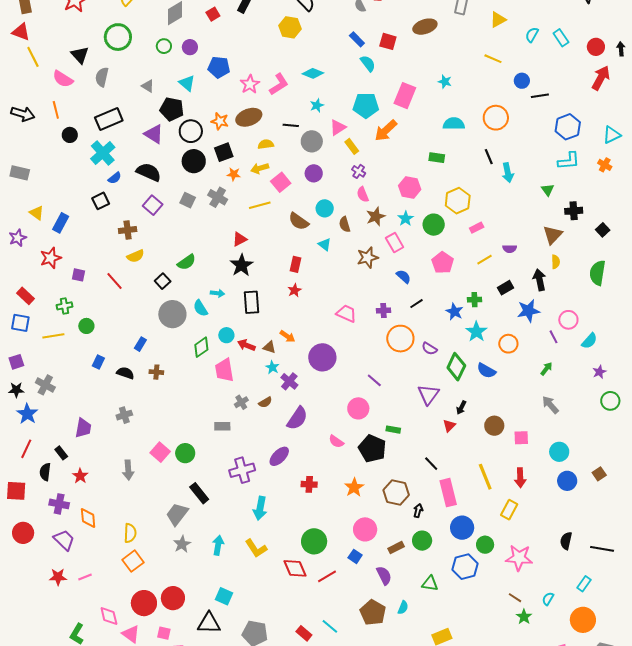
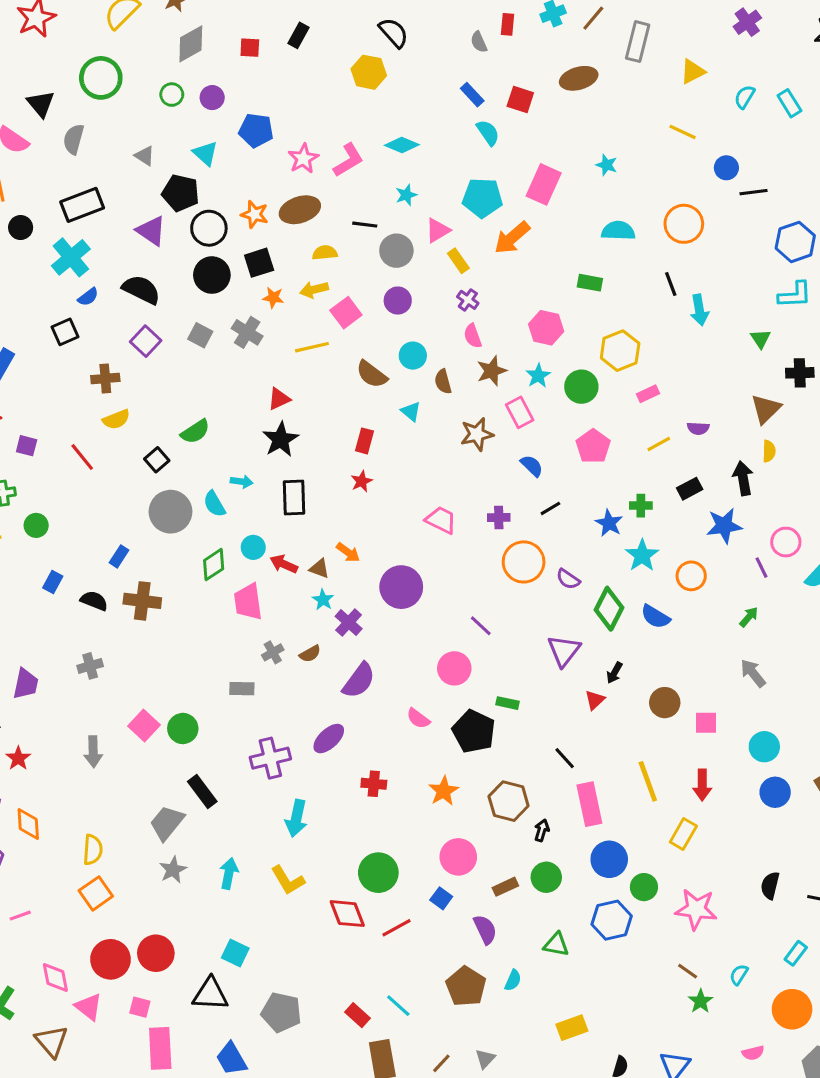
red square: (213, 14) -> (250, 48), turned 32
brown cross: (156, 372) -> (142, 601), size x1.6

